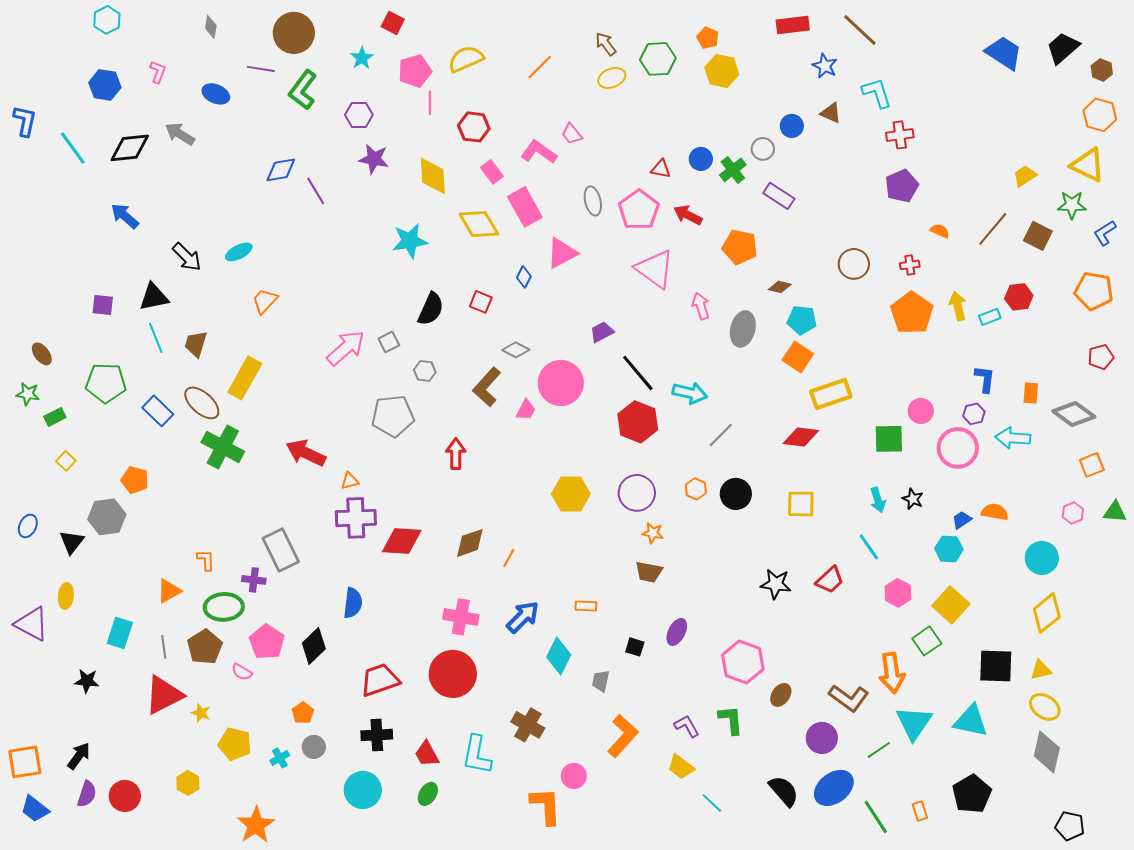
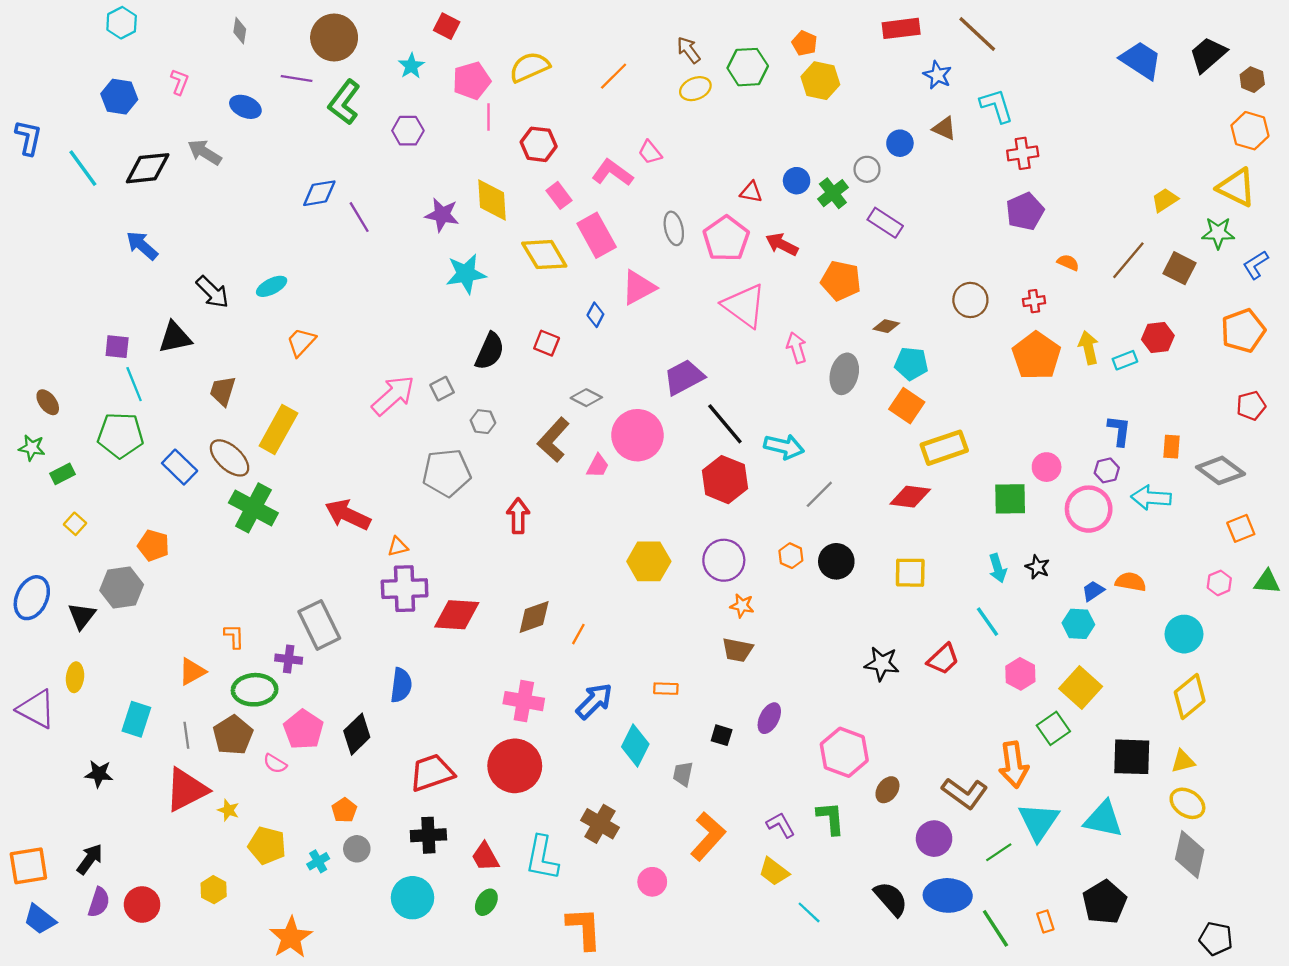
purple star: (374, 159) -> (442, 215), moved
orange pentagon: (1094, 291) -> (1243, 331), turned -30
purple trapezoid: (602, 332) -> (684, 377), size x1.5
cyan line: (156, 338) -> (134, 384), moved
blue ellipse: (28, 526) -> (32, 598), size x1.6
blue ellipse: (834, 788) -> (948, 895), turned 39
orange L-shape: (546, 806) -> (584, 928), moved

